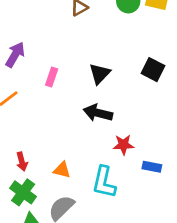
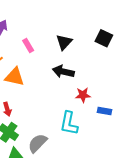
pink rectangle: (52, 77) -> (28, 45), turned -48
orange triangle: (62, 170) -> (15, 77), moved, size x1.5

